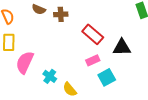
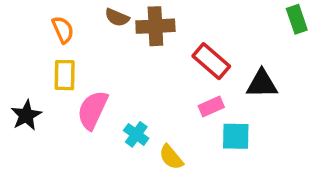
brown cross: (61, 14) -> (155, 26), size x1.5
cyan square: (107, 77) -> (236, 136), turned 30

